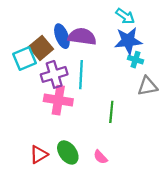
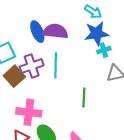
brown square: (41, 48) -> (14, 76), moved
cyan cross: (135, 60) -> (104, 50), turned -32
pink cross: (58, 100) -> (29, 112), moved

